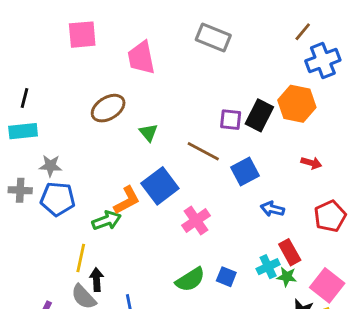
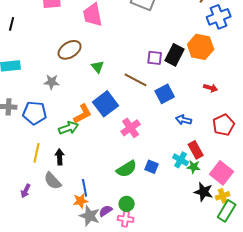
black line: (25, 98) -> (12, 24), moved
gray star: (50, 166) -> (52, 82), moved
yellow line: (81, 258) -> (37, 153), moved
cyan cross: (268, 267) -> (181, 160), turned -35
black arrow: (97, 280) -> (60, 157), moved

